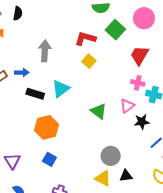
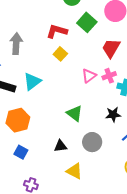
pink cross: (138, 83) -> (109, 76), turned -32
pink triangle: (127, 106) -> (89, 76), moved
green triangle: (99, 111) -> (75, 113), moved
gray circle: (111, 156) -> (92, 142), moved
black triangle: (126, 176) -> (60, 146), moved

